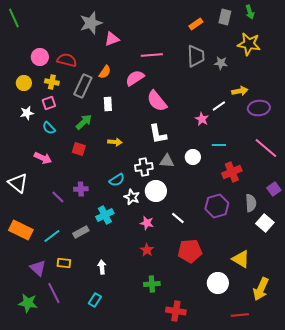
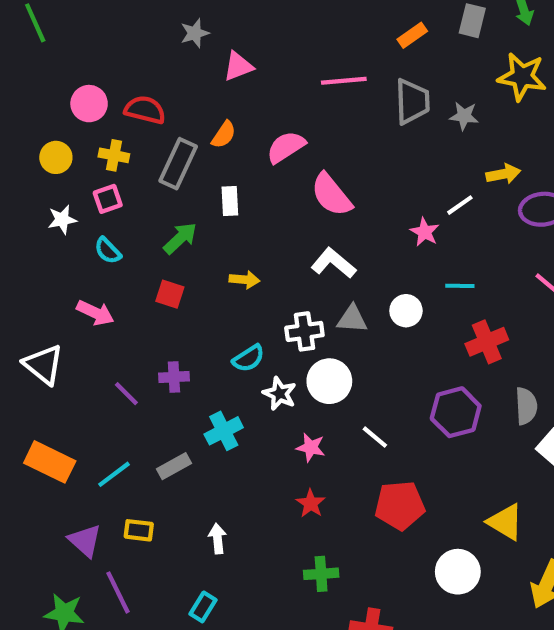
gray star: (91, 23) -> (195, 33), size x0.6
pink line: (152, 55) -> (344, 81), moved
white L-shape: (158, 134) -> (333, 263), turned 140

